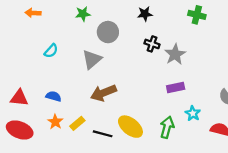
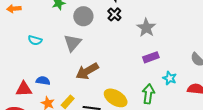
black cross: (152, 44) -> (114, 14), moved, turned 32
cyan semicircle: (51, 51) -> (35, 40), turned 72
red triangle: (19, 98) -> (24, 89), moved

